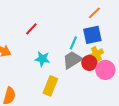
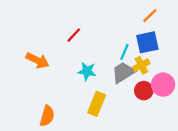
yellow cross: (96, 54) -> (141, 65), moved
red circle: (89, 63) -> (144, 91), moved

